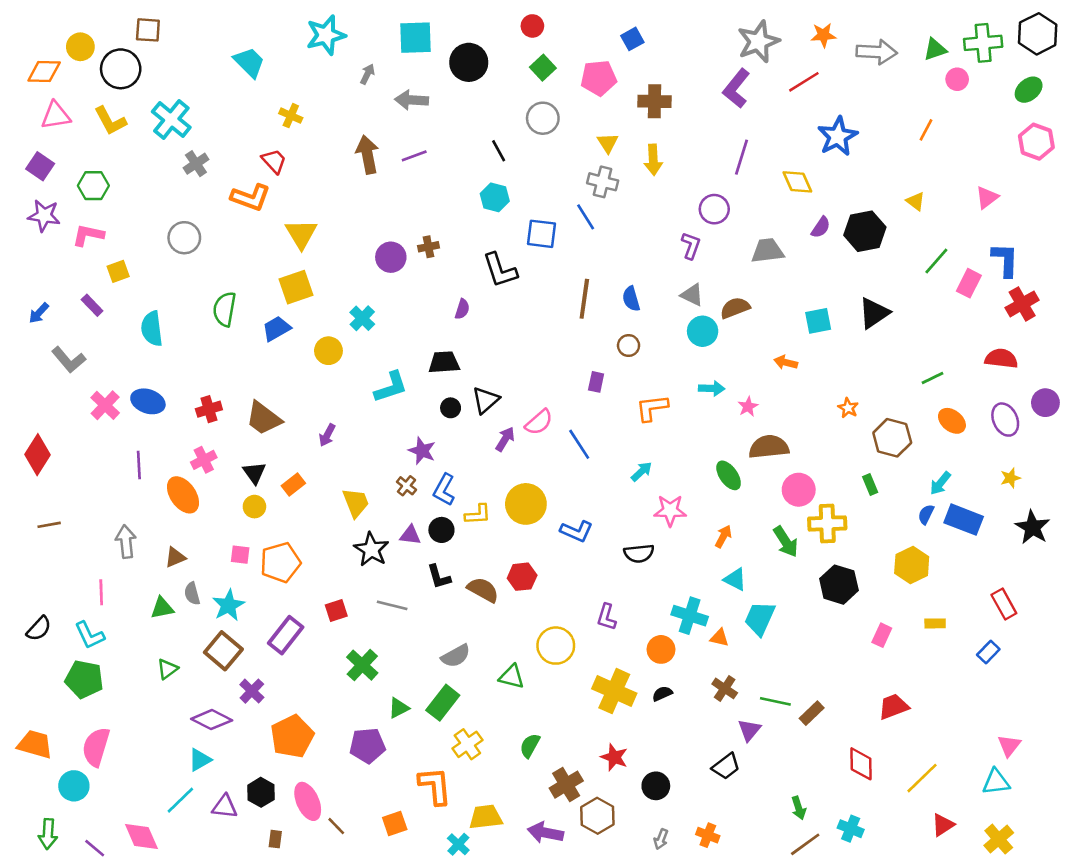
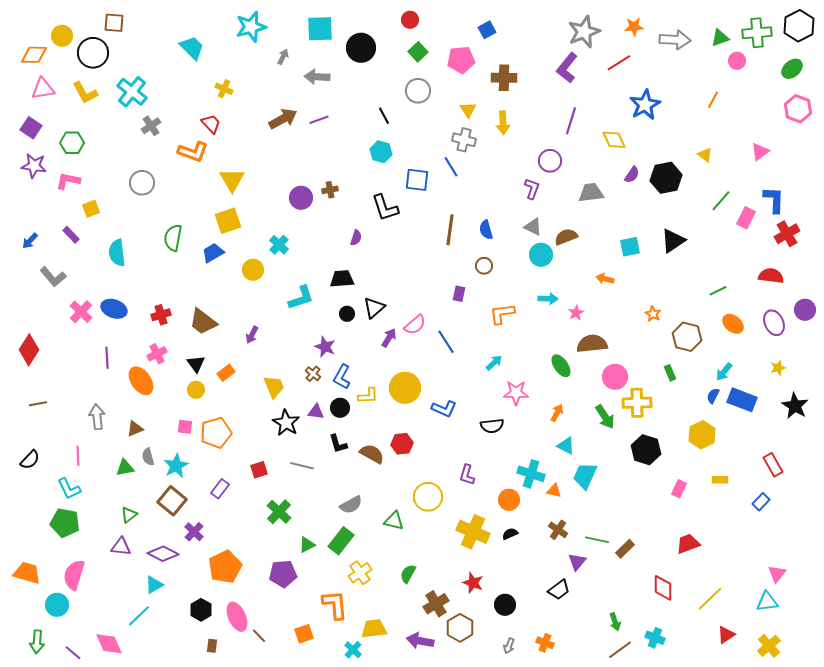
brown arrow: (367, 155) -> (283, 119), turned 72
black semicircle: (39, 629) -> (30, 460), moved
purple rectangle: (286, 635) -> (220, 489), size x0.7
purple triangle: (225, 807) -> (121, 547), moved

